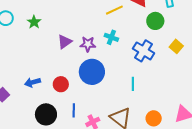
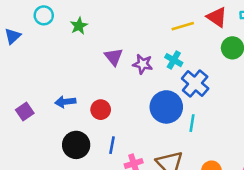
purple triangle: (65, 42) -> (114, 57), turned -42
blue cross: (144, 51) -> (195, 83), moved
blue circle: (92, 72) -> (166, 107), moved

